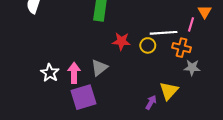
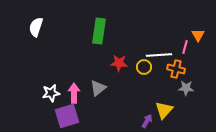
white star: (50, 73) -> (51, 93), turned 30
purple square: (84, 97) -> (67, 116), moved

